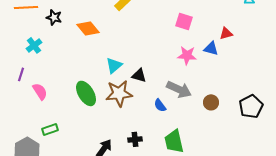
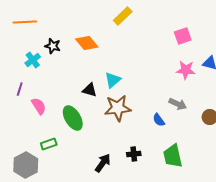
black star: (54, 17) -> (53, 46), moved
pink square: (184, 21) -> (183, 36), turned -36
black triangle: (139, 75) -> (90, 90), moved
gray arrow: (179, 89) -> (178, 104), size x0.7
green ellipse: (86, 93) -> (73, 118), moved

